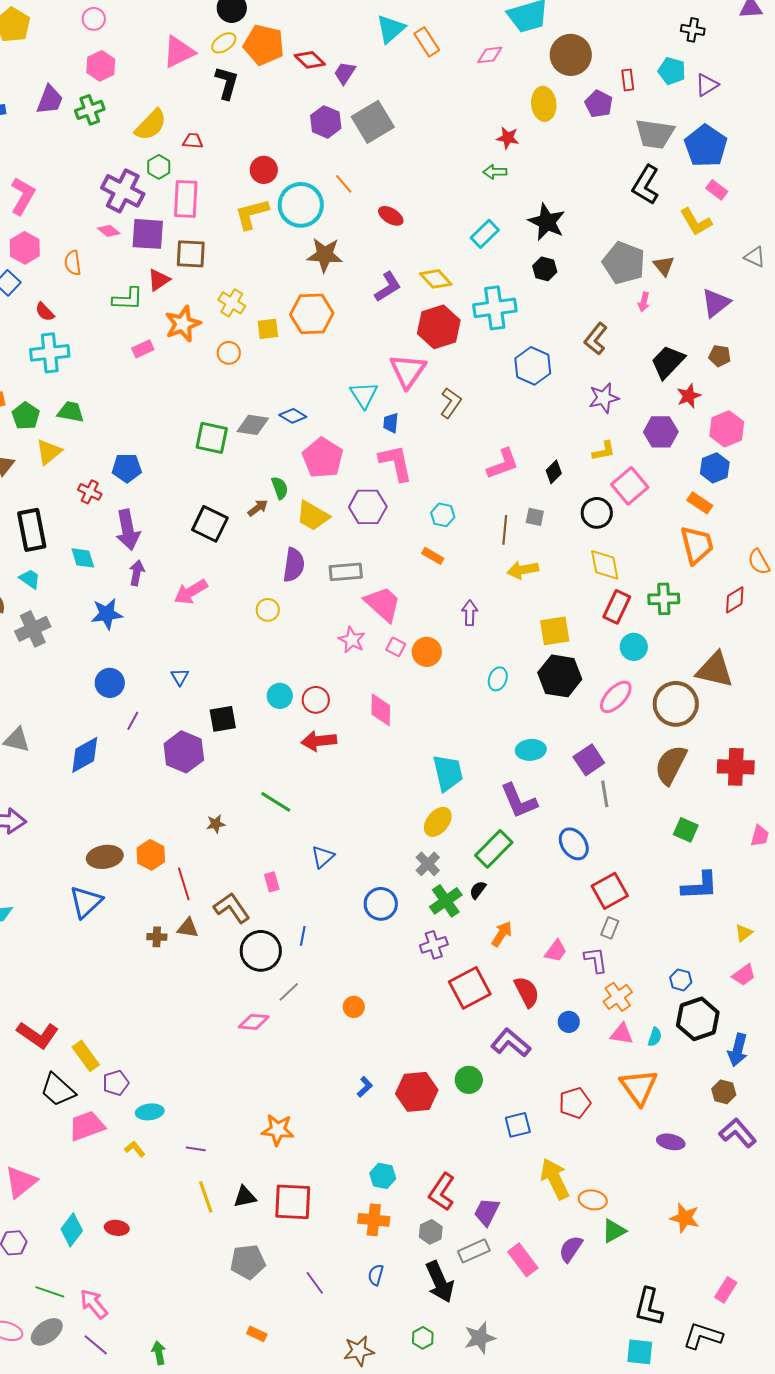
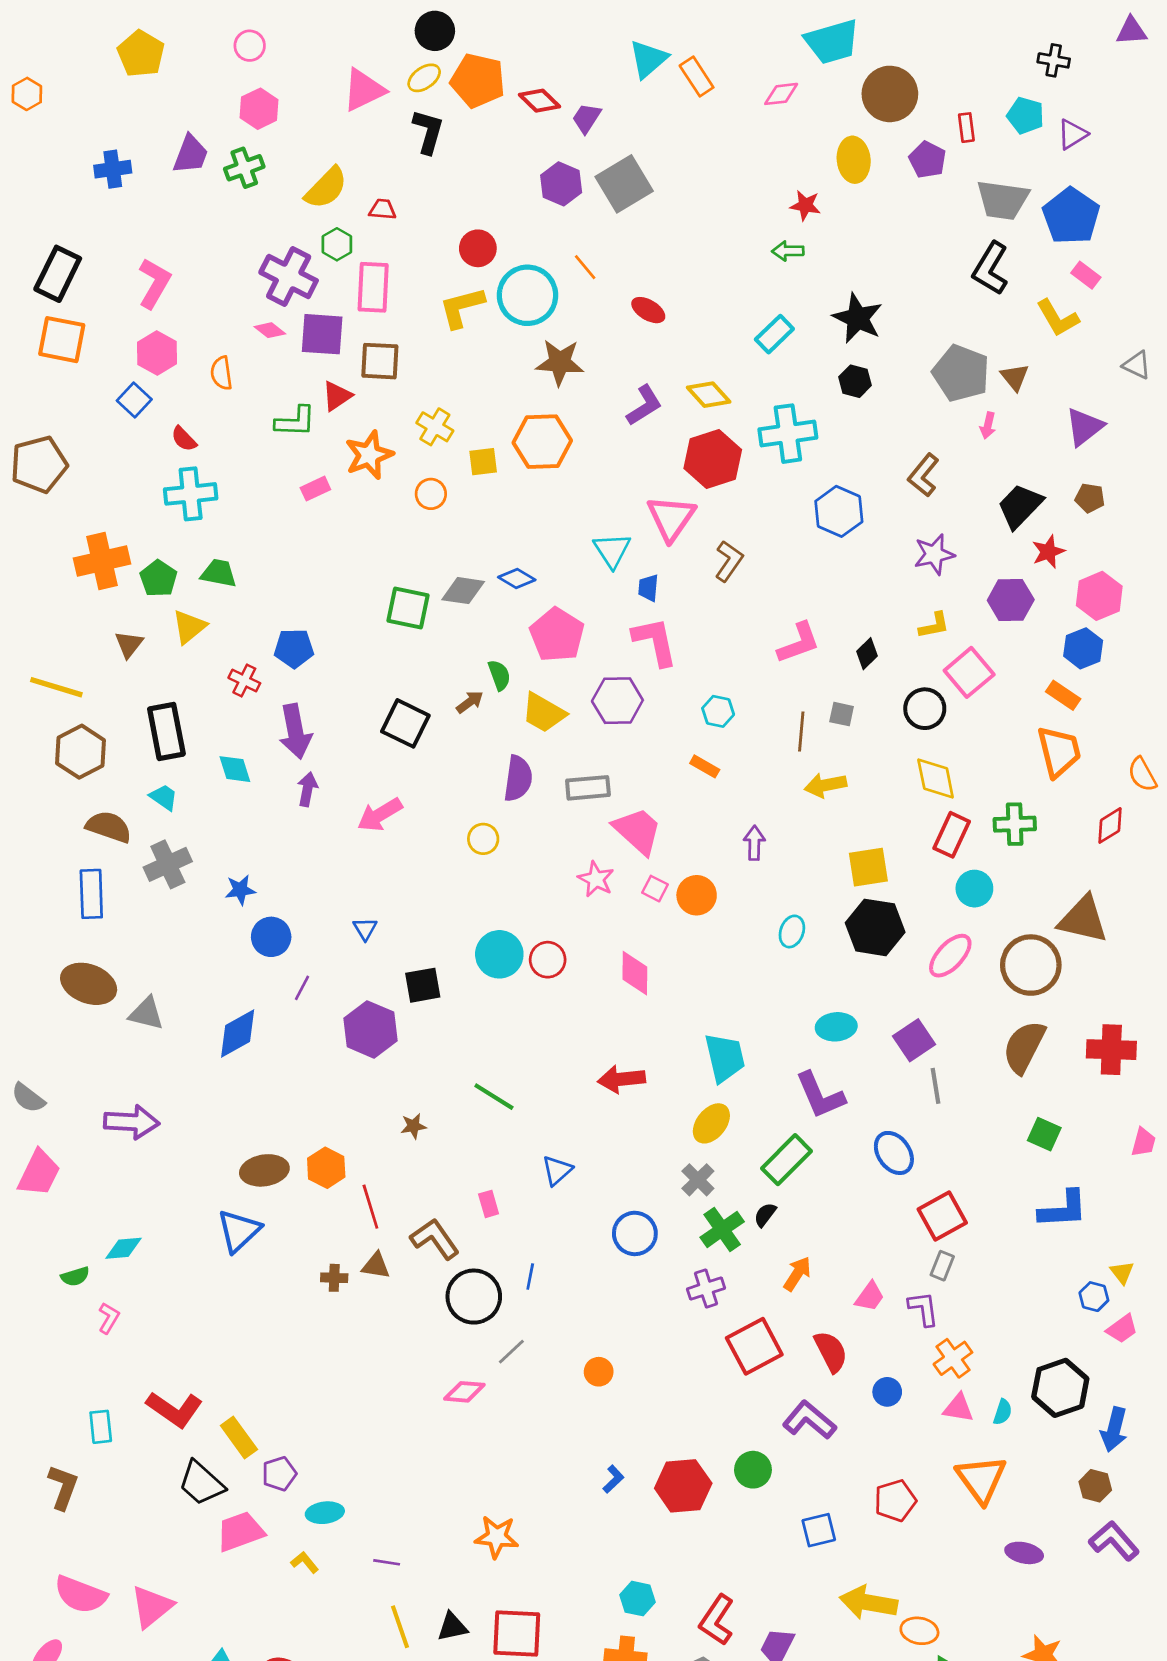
blue star: (107, 614) -> (240, 890), moved, size x0.7
cyan circle: (280, 696) -> (499, 954), size x1.4
red arrow: (319, 741) -> (621, 1079), moved
yellow triangle: (744, 933) -> (1122, 1272), turned -30
blue hexagon: (681, 980) -> (1094, 1297), moved
yellow arrow: (555, 1179) -> (868, 1603), turned -54

